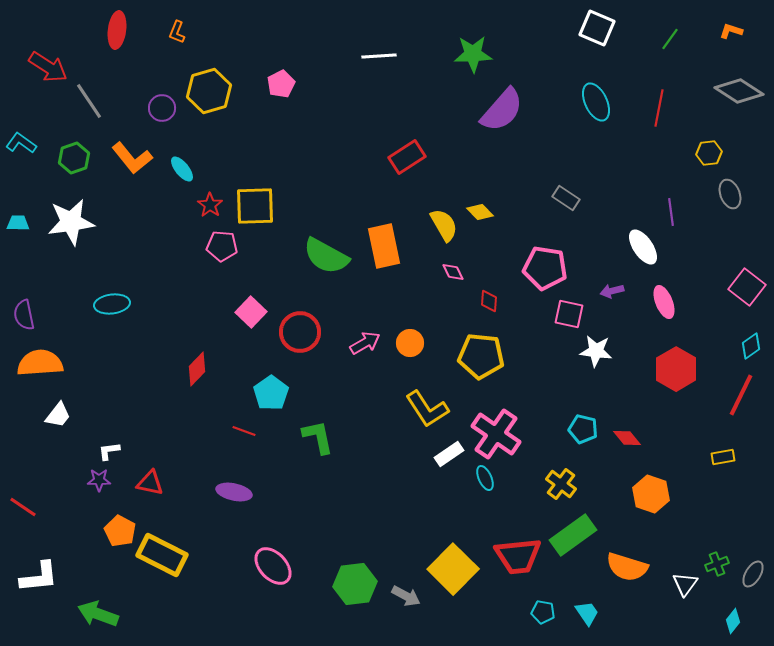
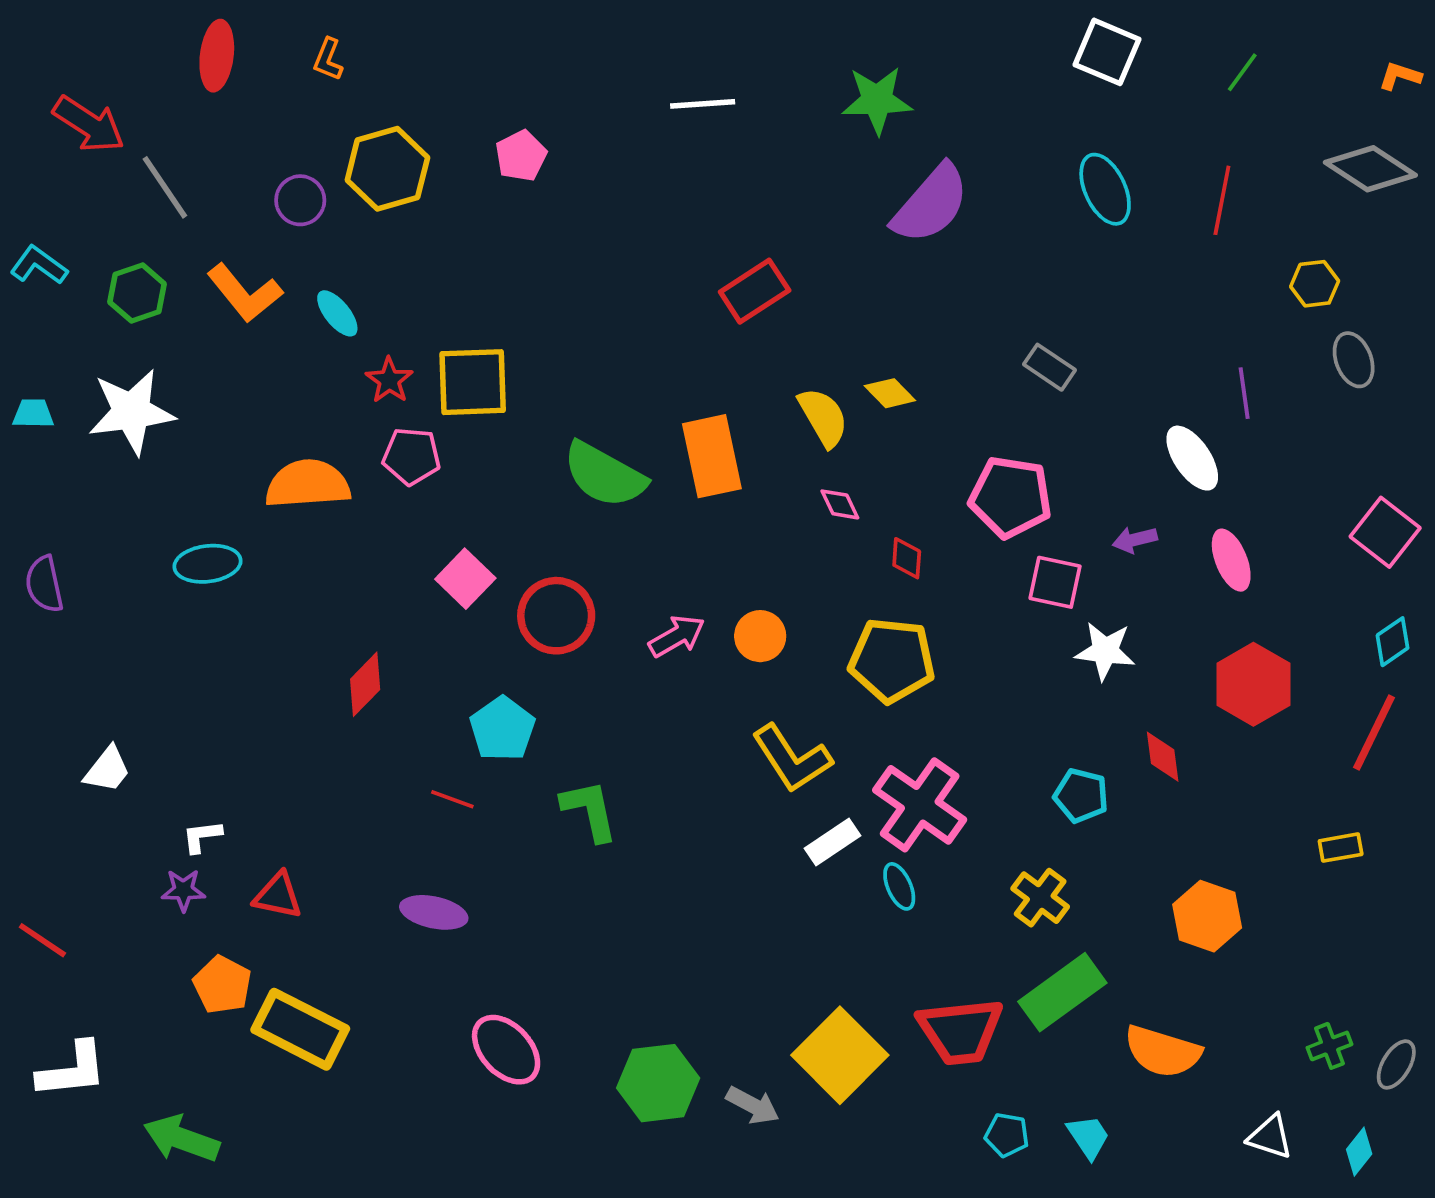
orange L-shape: (731, 31) -> (1400, 76), moved
orange semicircle: (40, 363) -> (308, 484), moved
red diamond: (627, 438) -> (1163, 757), moved, turned 32
white triangle: (685, 584) -> (1270, 1137), moved, turned -48

